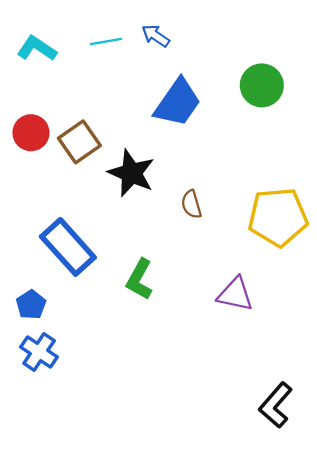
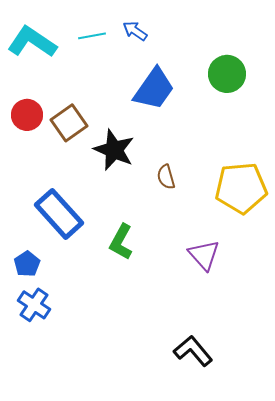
cyan L-shape: (37, 48) -> (32, 42), size x1.4
purple triangle: (235, 294) -> (204, 255), turned 36
black L-shape: (276, 405) -> (193, 351), moved, turned 99

